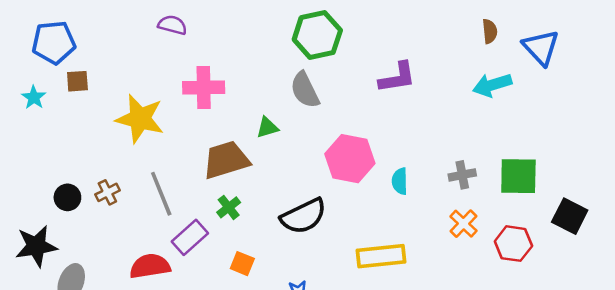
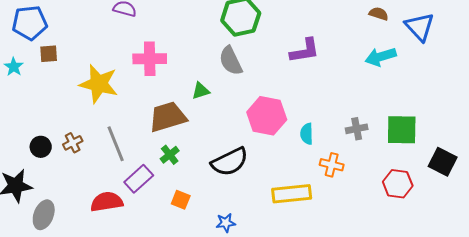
brown semicircle: (490, 31) -> (379, 14), turned -66
orange cross: (463, 224) -> (332, 165), moved, turned -30

